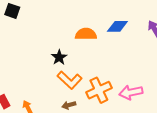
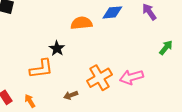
orange L-shape: (70, 80) -> (41, 69), moved, turned -45

